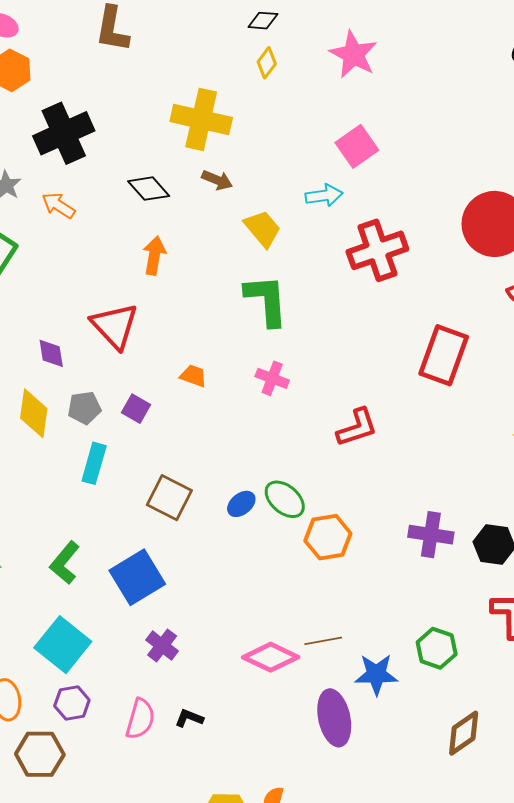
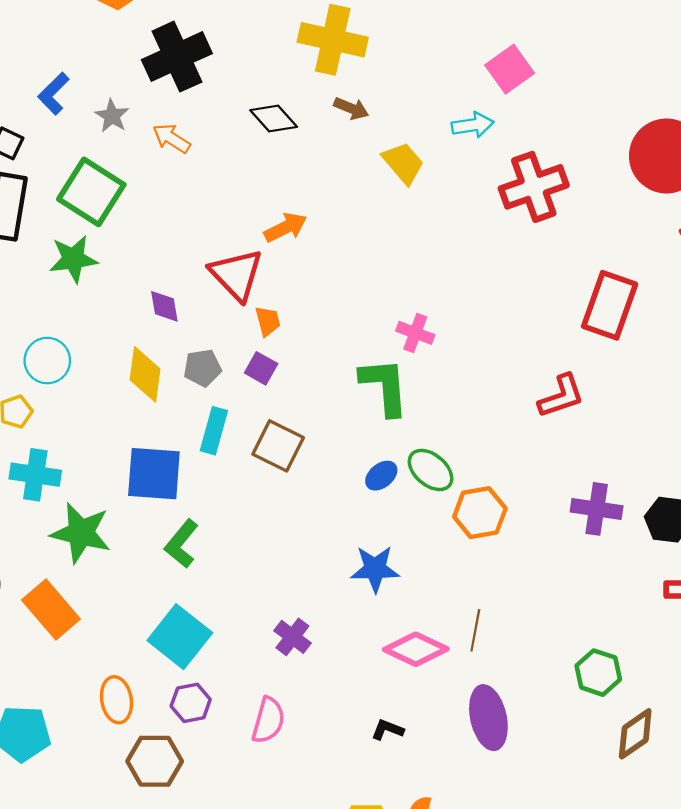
orange arrow: (154, 256) -> (286, 227), moved, turned 54
green L-shape: (266, 300) -> (385, 386), moved
orange trapezoid: (193, 376) -> (268, 321), moved, turned 56
red L-shape: (357, 428) -> (561, 396), moved
brown square: (169, 498) -> (278, 446), moved
blue square: (137, 577) -> (154, 474), moved, turned 36
brown line: (323, 641) -> (475, 630), turned -69
green hexagon: (437, 648) -> (598, 673), moved
blue star: (376, 674) -> (375, 569), moved
black L-shape: (189, 718) -> (388, 730), moved

